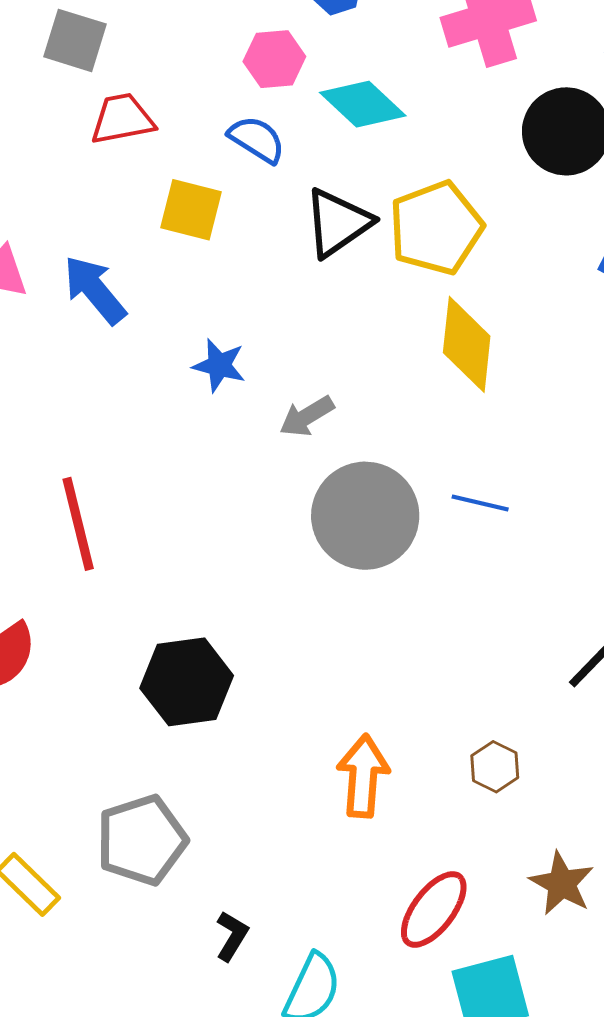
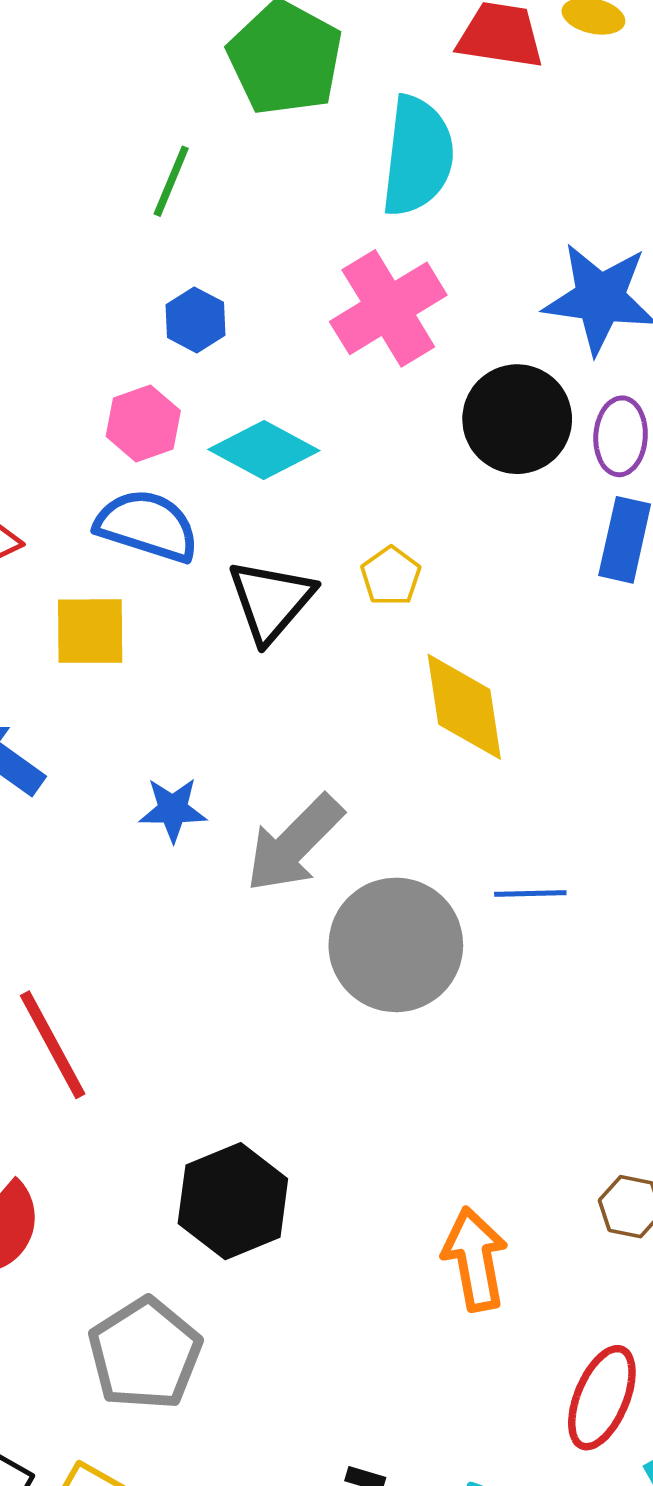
blue semicircle: (257, 139) -> (147, 526), size x1.4
yellow pentagon: (436, 228) -> (391, 576), size x0.5
gray arrow: (307, 416) -> (294, 844), size x1.6
gray pentagon: (142, 840) -> (145, 1354), moved

